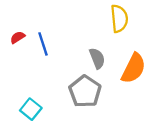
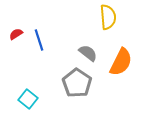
gray semicircle: (97, 58) -> (88, 53), turned -30

